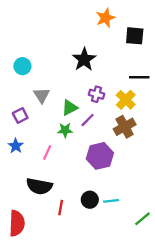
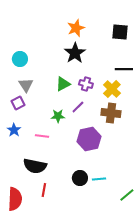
orange star: (106, 18) -> (76, 28), moved
gray triangle: (42, 95) -> (26, 85), moved
green triangle: (70, 108) -> (63, 84), moved
brown cross: (125, 127) -> (111, 113), turned 36
pink line: (47, 153) -> (42, 136), turned 72
red line: (61, 208) -> (44, 190), moved

